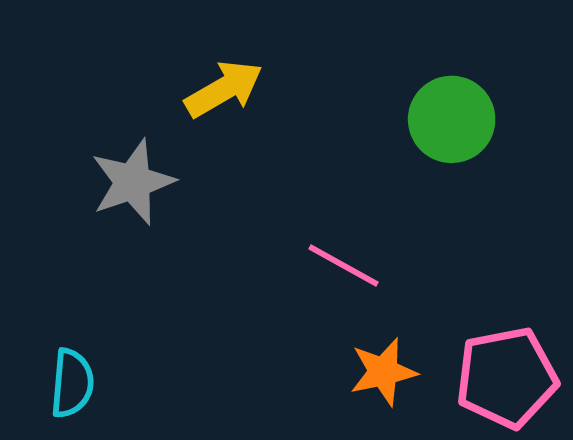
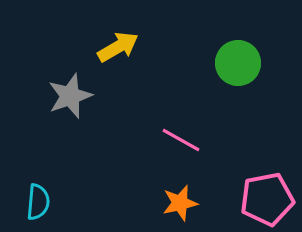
orange star: (383, 372) -> (180, 203), moved

